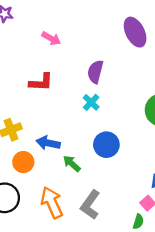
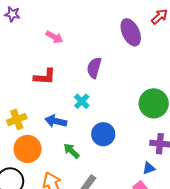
cyan cross: (91, 102) -> (82, 101), moved
blue arrow: (48, 143) -> (56, 121), moved
orange circle: (23, 162) -> (28, 149), size x1.4

